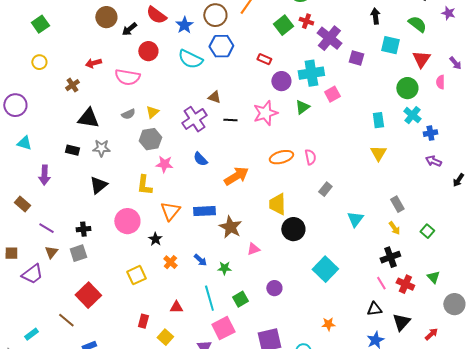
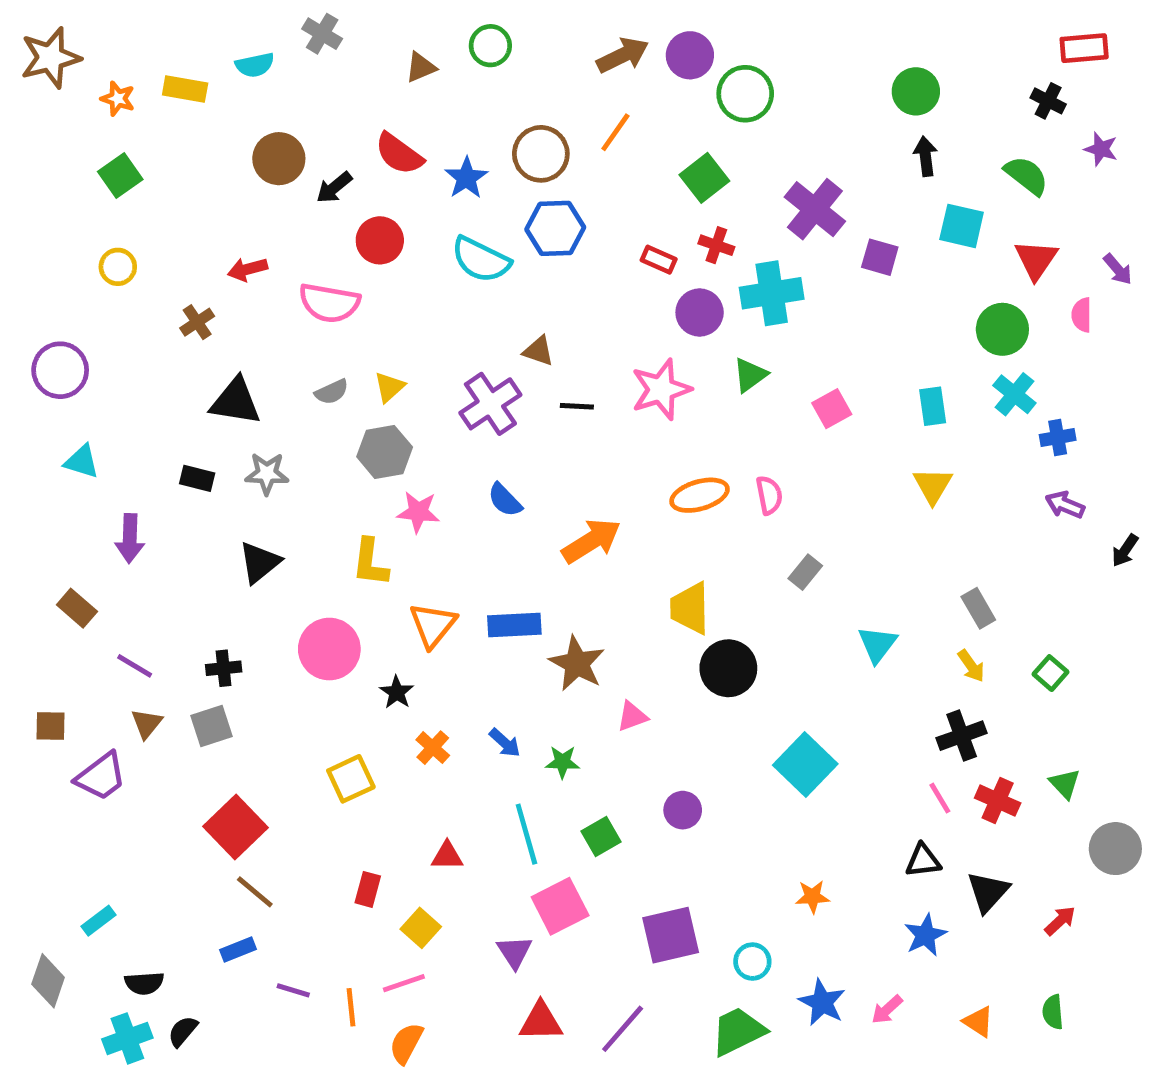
red cross: (306, 21) -> (716, 245), moved
pink square: (332, 94) -> (832, 409), moved
brown line: (66, 320) -> (255, 892), moved

